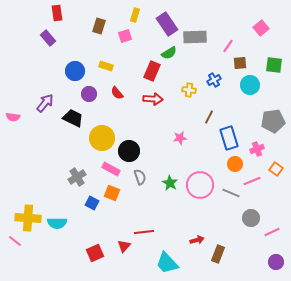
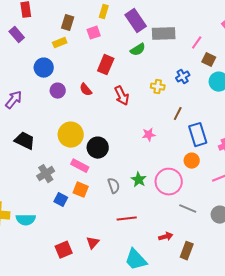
brown square: (240, 63) -> (209, 60), turned 32
yellow rectangle: (106, 66) -> (60, 43), moved, turned -40
red rectangle: (152, 71) -> (106, 65), moved
red arrow: (153, 99) -> (122, 96), turned 60
black trapezoid: (73, 118) -> (25, 141), moved
orange circle: (235, 164) -> (192, 161), moved
gray semicircle: (140, 177) -> (114, 186), moved
gray line: (231, 193) -> (188, 209), moved
red line: (144, 232) -> (127, 219), moved

